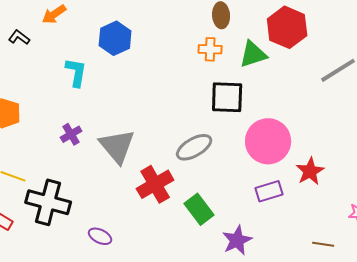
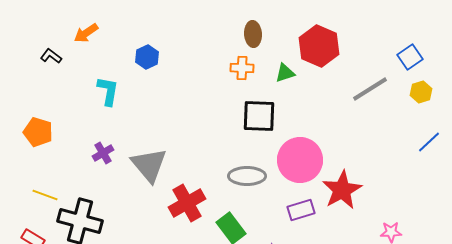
blue hexagon: (115, 38) -> (147, 57), size x0.7
green triangle: (253, 54) -> (285, 73), size x0.7
gray ellipse: (194, 147) -> (247, 176), moved, turned 30
red star: (310, 171) -> (342, 190), size x1.4

